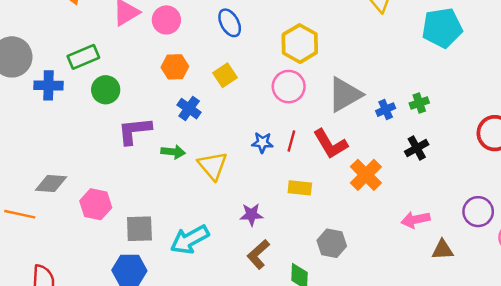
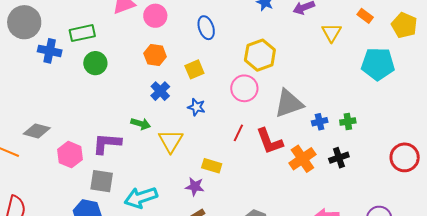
purple L-shape: (134, 131) -> (107, 143), moved
blue star: (262, 142) -> (196, 107), moved
orange cross: (366, 175) -> (302, 159), moved
yellow rectangle: (300, 188) -> (212, 166), moved

